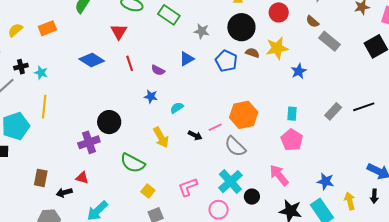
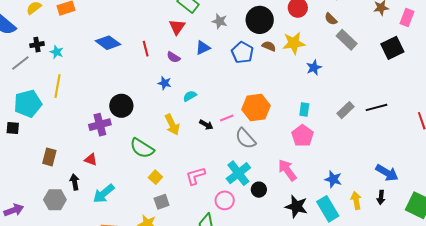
red triangle: (119, 32) -> (177, 27), moved
black arrow: (64, 193) -> (75, 182), moved, turned 91

